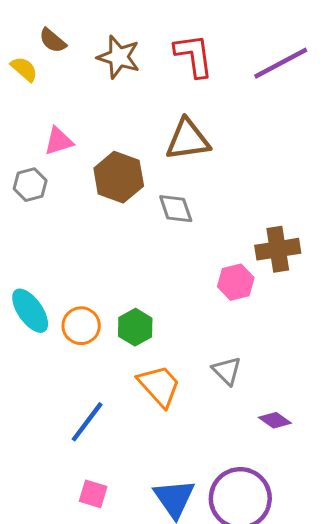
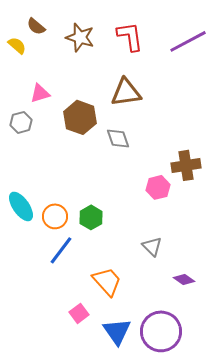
orange trapezoid: (159, 386) -> (107, 281), moved
blue line: (87, 422) -> (61, 250), moved
pink square: (93, 494) -> (79, 313), moved, turned 36

